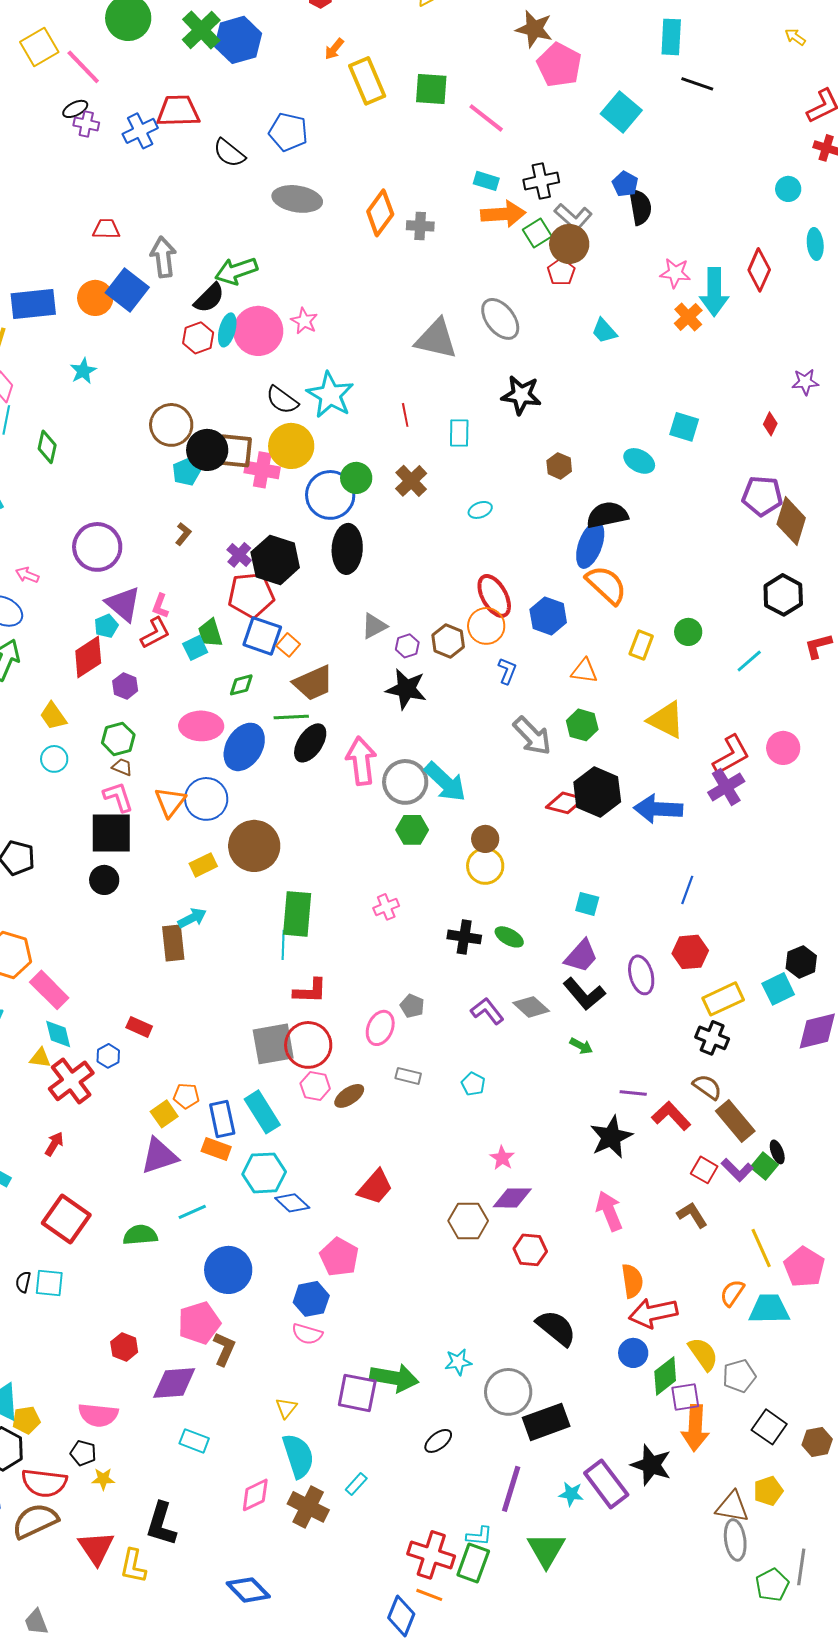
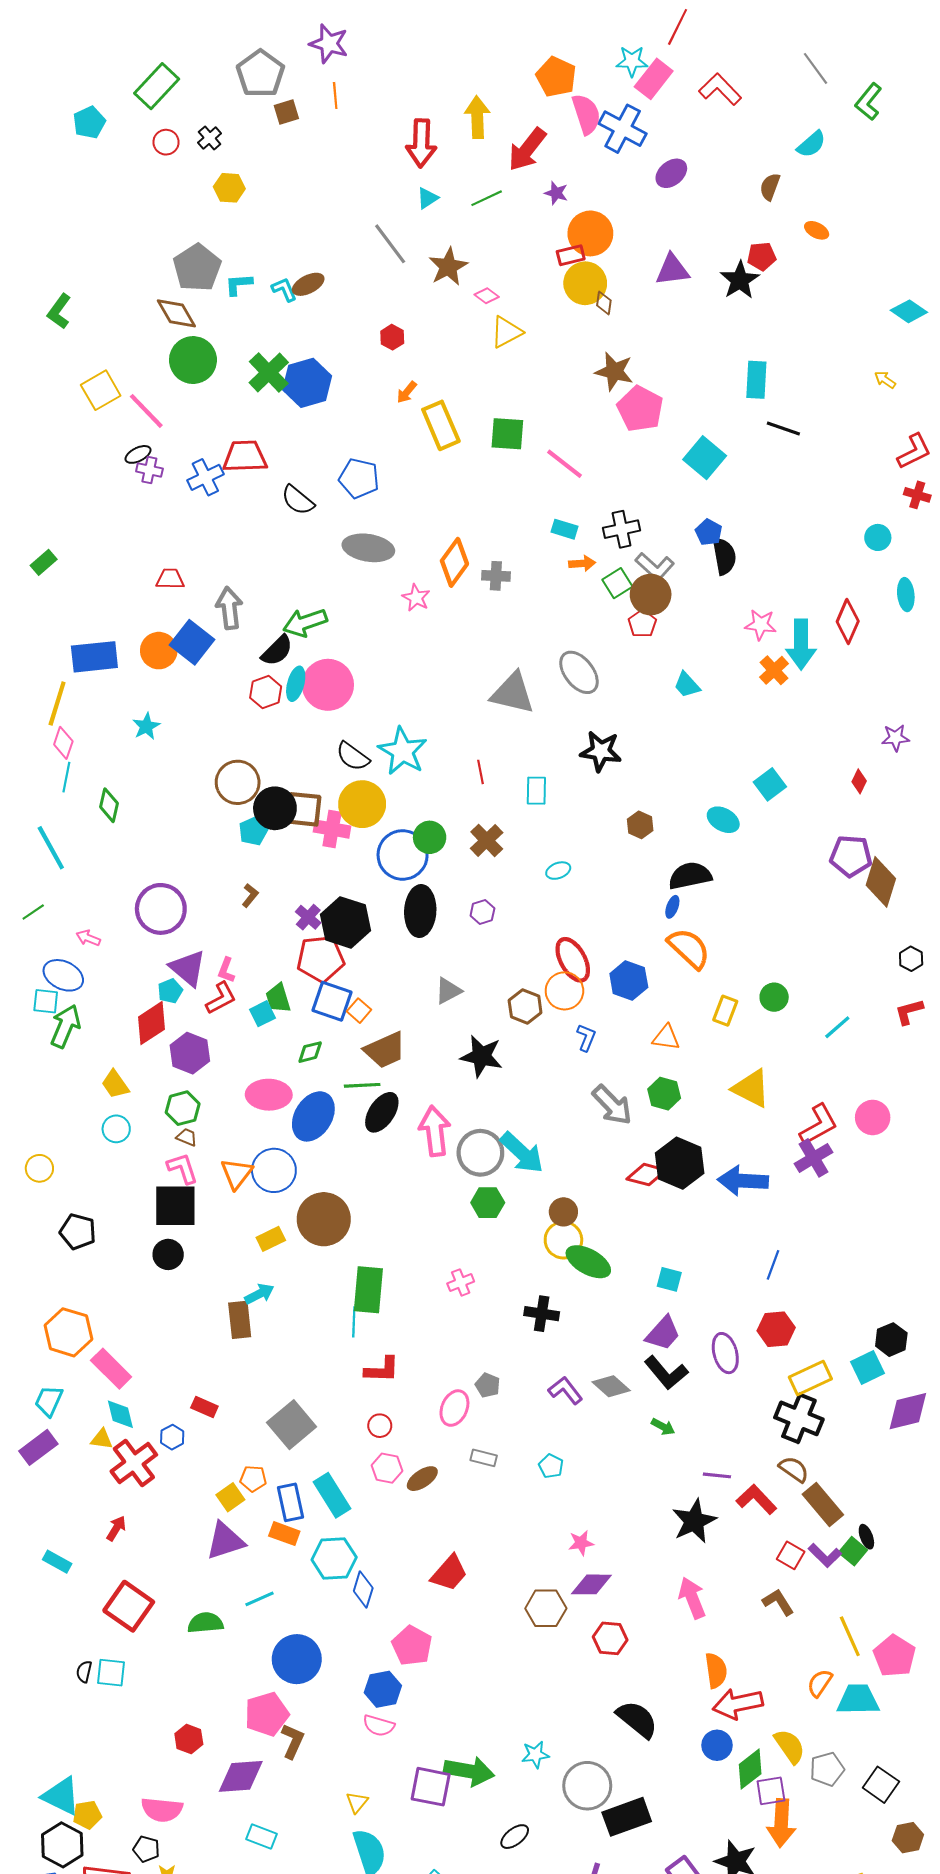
orange arrow: (503, 214) -> (582, 563), size x0.6
pink star: (304, 321) -> (416, 598), moved
cyan square: (684, 427) -> (770, 784), turned 36
blue ellipse: (590, 545) -> (672, 907), size x0.5
black hexagon: (783, 595) -> (911, 959), moved, size x0.6
purple hexagon: (407, 646) -> (482, 912), moved
purple hexagon: (125, 686) -> (190, 1053), size x1.5
green ellipse: (509, 937) -> (588, 1262), moved, size x1.5
black cross: (712, 1038) -> (799, 1418), size x1.4
gray square: (273, 1044) -> (292, 1425), moved, turned -30
red circle: (308, 1045) -> (380, 1426), size x0.5
pink star: (502, 1158) -> (581, 1543), turned 30
blue diamond: (292, 1203) -> (363, 1590), turned 64
black square: (769, 1427) -> (881, 1785), moved

